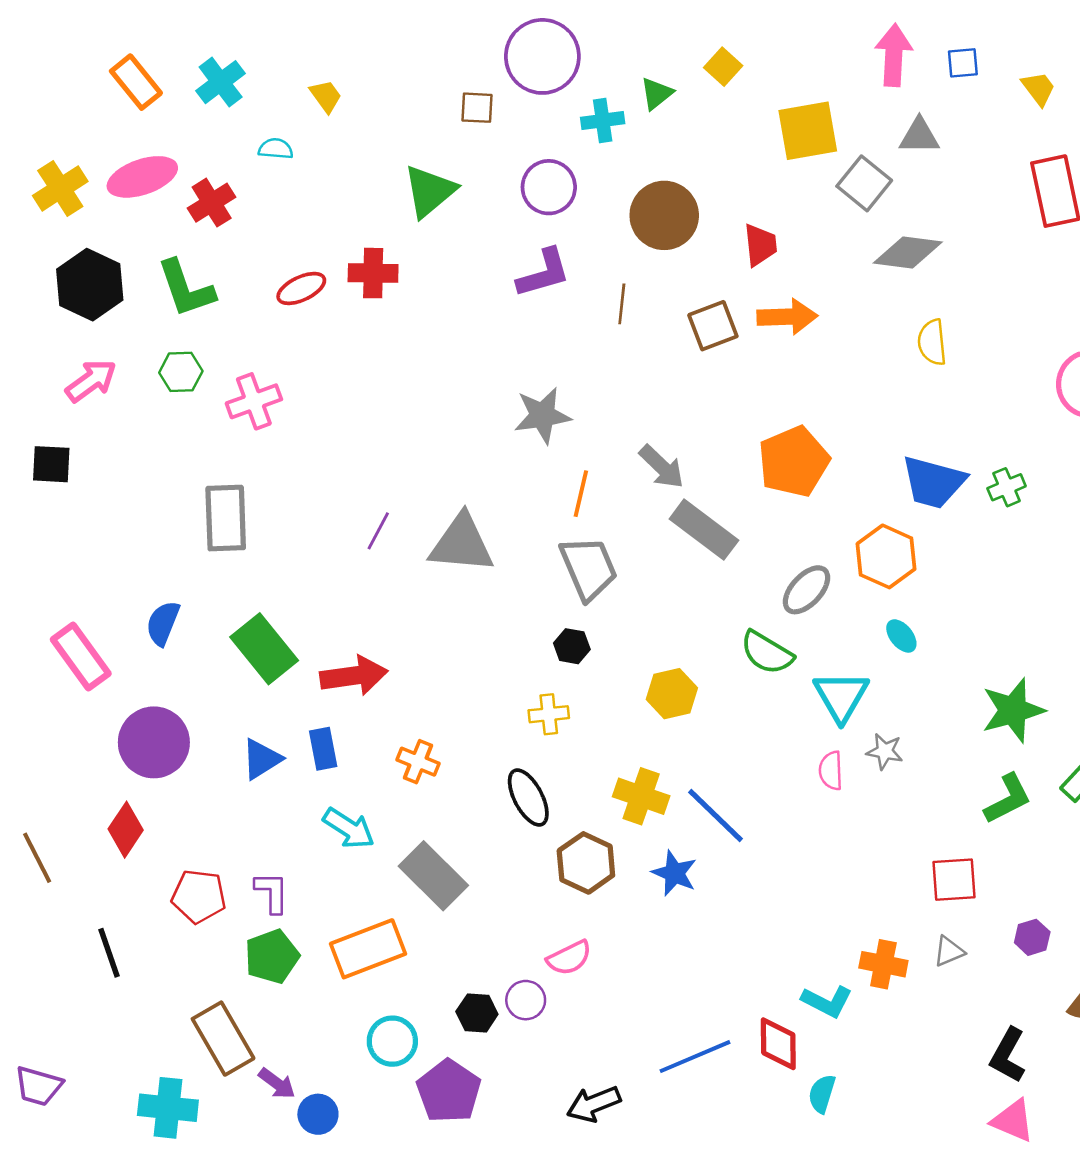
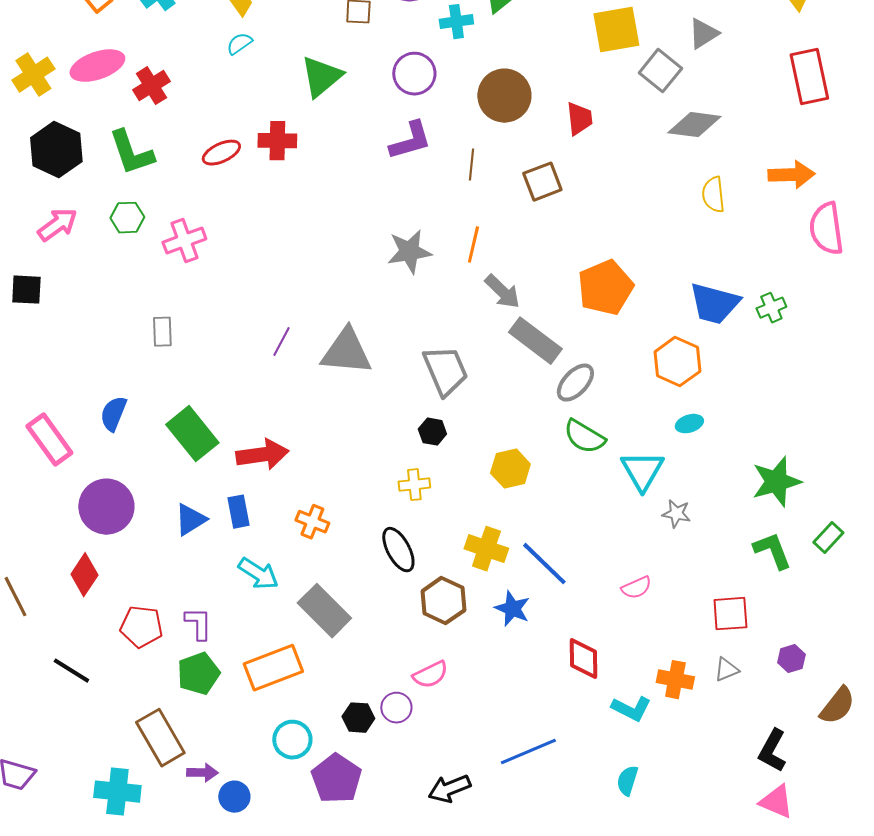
gray triangle: (919, 136) -> (703, 34), turned -32
cyan semicircle: (276, 149) -> (239, 44), moved, turned -40
orange arrow: (787, 317) -> (791, 175), moved
orange line: (581, 494) -> (473, 245), moved
gray rectangle: (226, 518) -> (162, 332), size x0.6
gray ellipse: (807, 590) -> (575, 383), moved
cyan ellipse: (901, 636) -> (689, 424), turned -68
pink semicircle: (831, 771) -> (636, 588), moved, turned -112
green L-shape: (1008, 799) -> (772, 551), turned -84
black line: (109, 953) -> (71, 671), turned -39
red diamond: (778, 1044) -> (583, 659), moved
purple arrow: (277, 1083) -> (202, 773), turned -36

